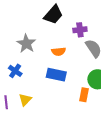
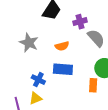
blue cross: (15, 71) -> (38, 80), moved
yellow triangle: (25, 100) -> (36, 98), turned 32

